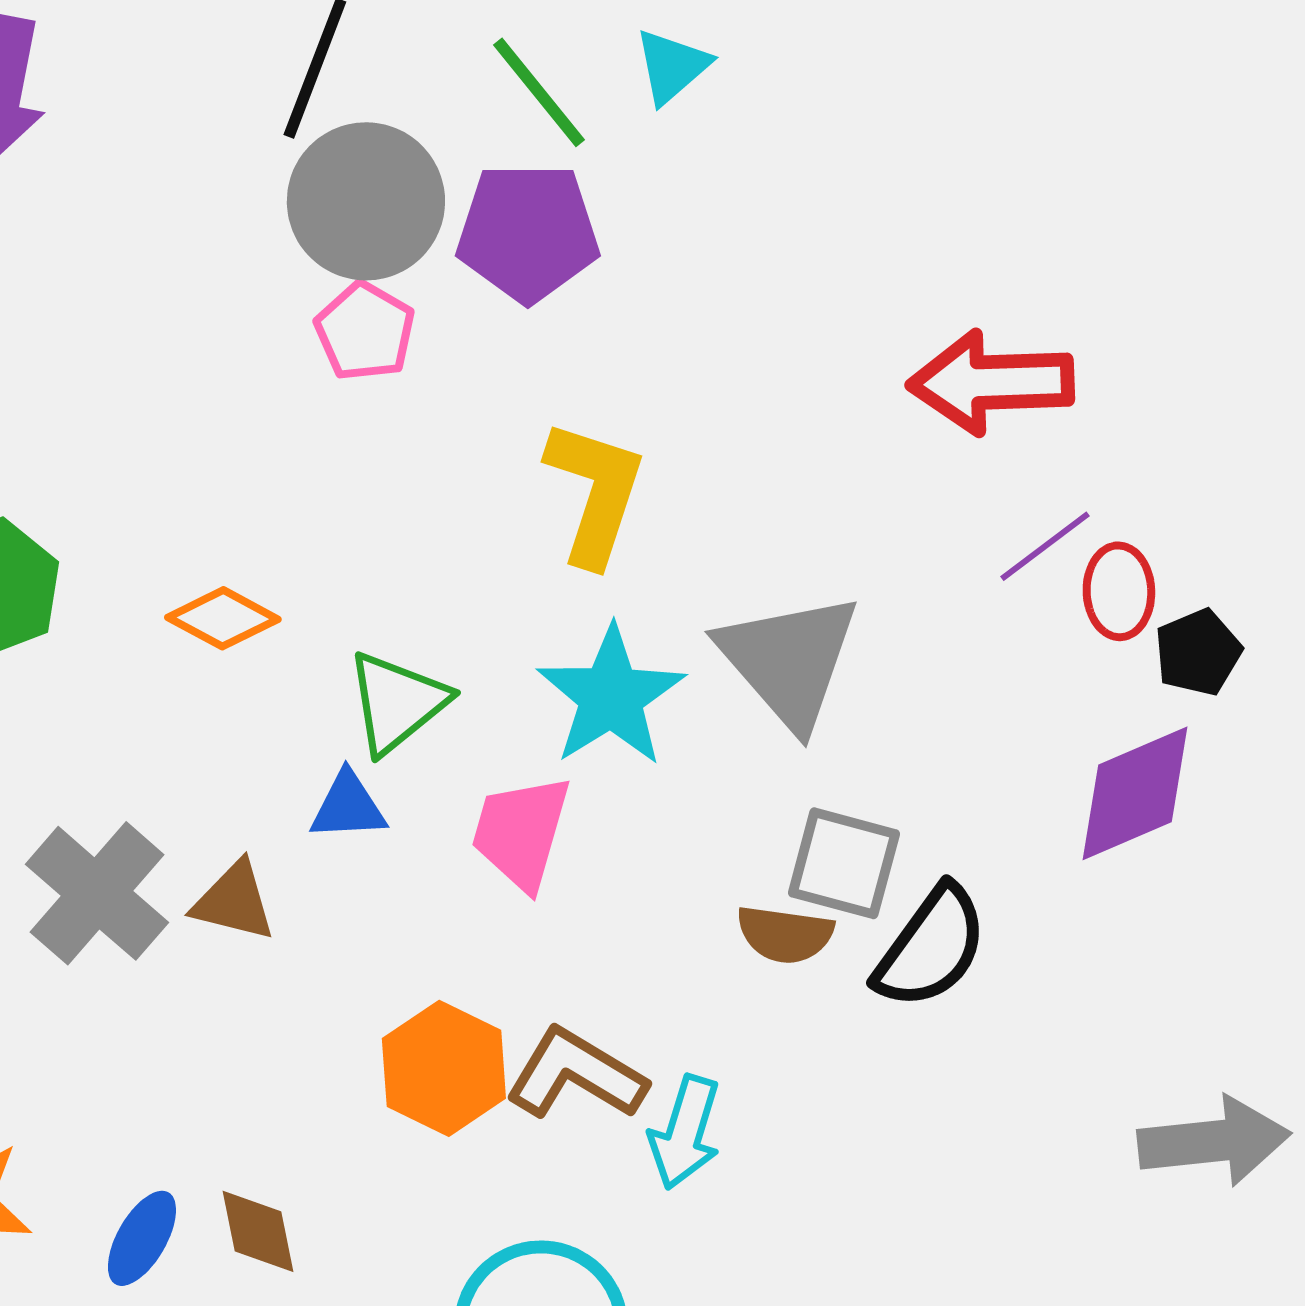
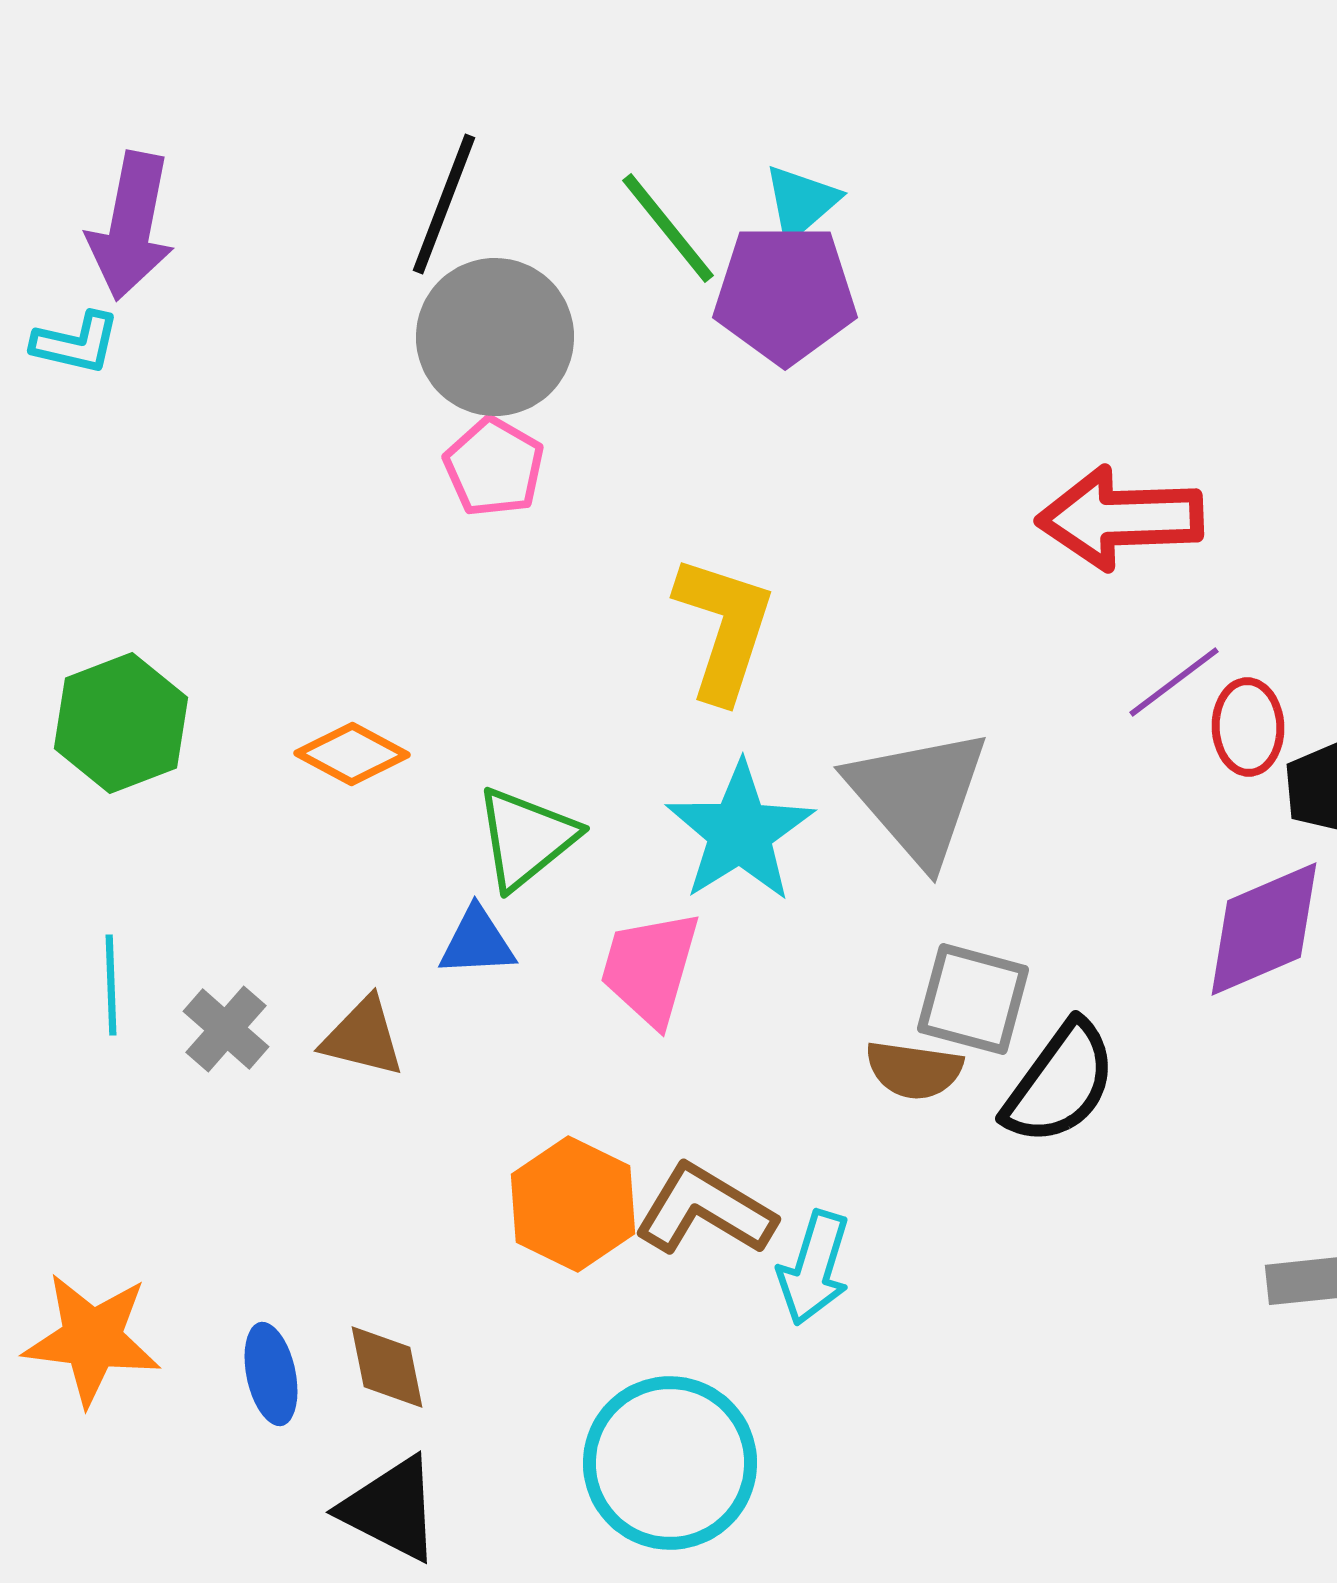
purple pentagon: (528, 232) -> (785, 294), moved
gray cross: (97, 893) -> (226, 1029), size x0.6
blue ellipse: (142, 1238) -> (271, 1374), turned -42

